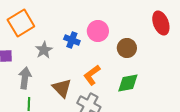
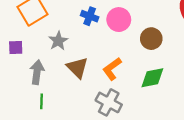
blue cross: (72, 40) -> (90, 16), moved
brown triangle: (62, 88) -> (77, 68), moved

